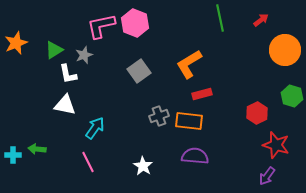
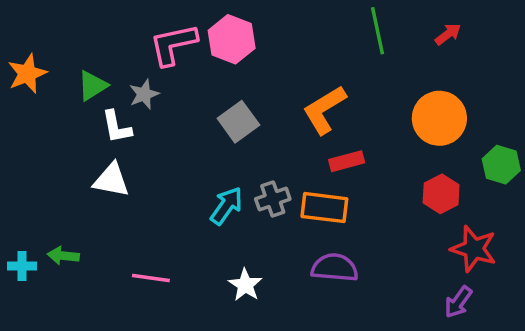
orange circle: (285, 50) -> (439, 118), moved
cyan arrow: (95, 128) -> (226, 206), moved
pink line: (88, 162) -> (151, 278), turned -55

